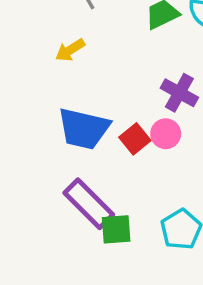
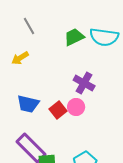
blue trapezoid: (84, 129) -> (28, 104), size x0.7

